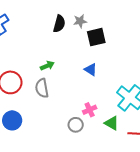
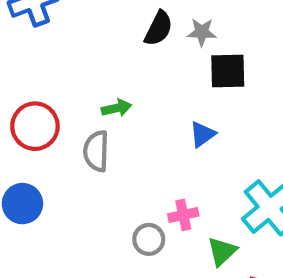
blue triangle: (91, 70) -> (203, 134), turned 40
green triangle: (112, 123) -> (222, 251), turned 35

